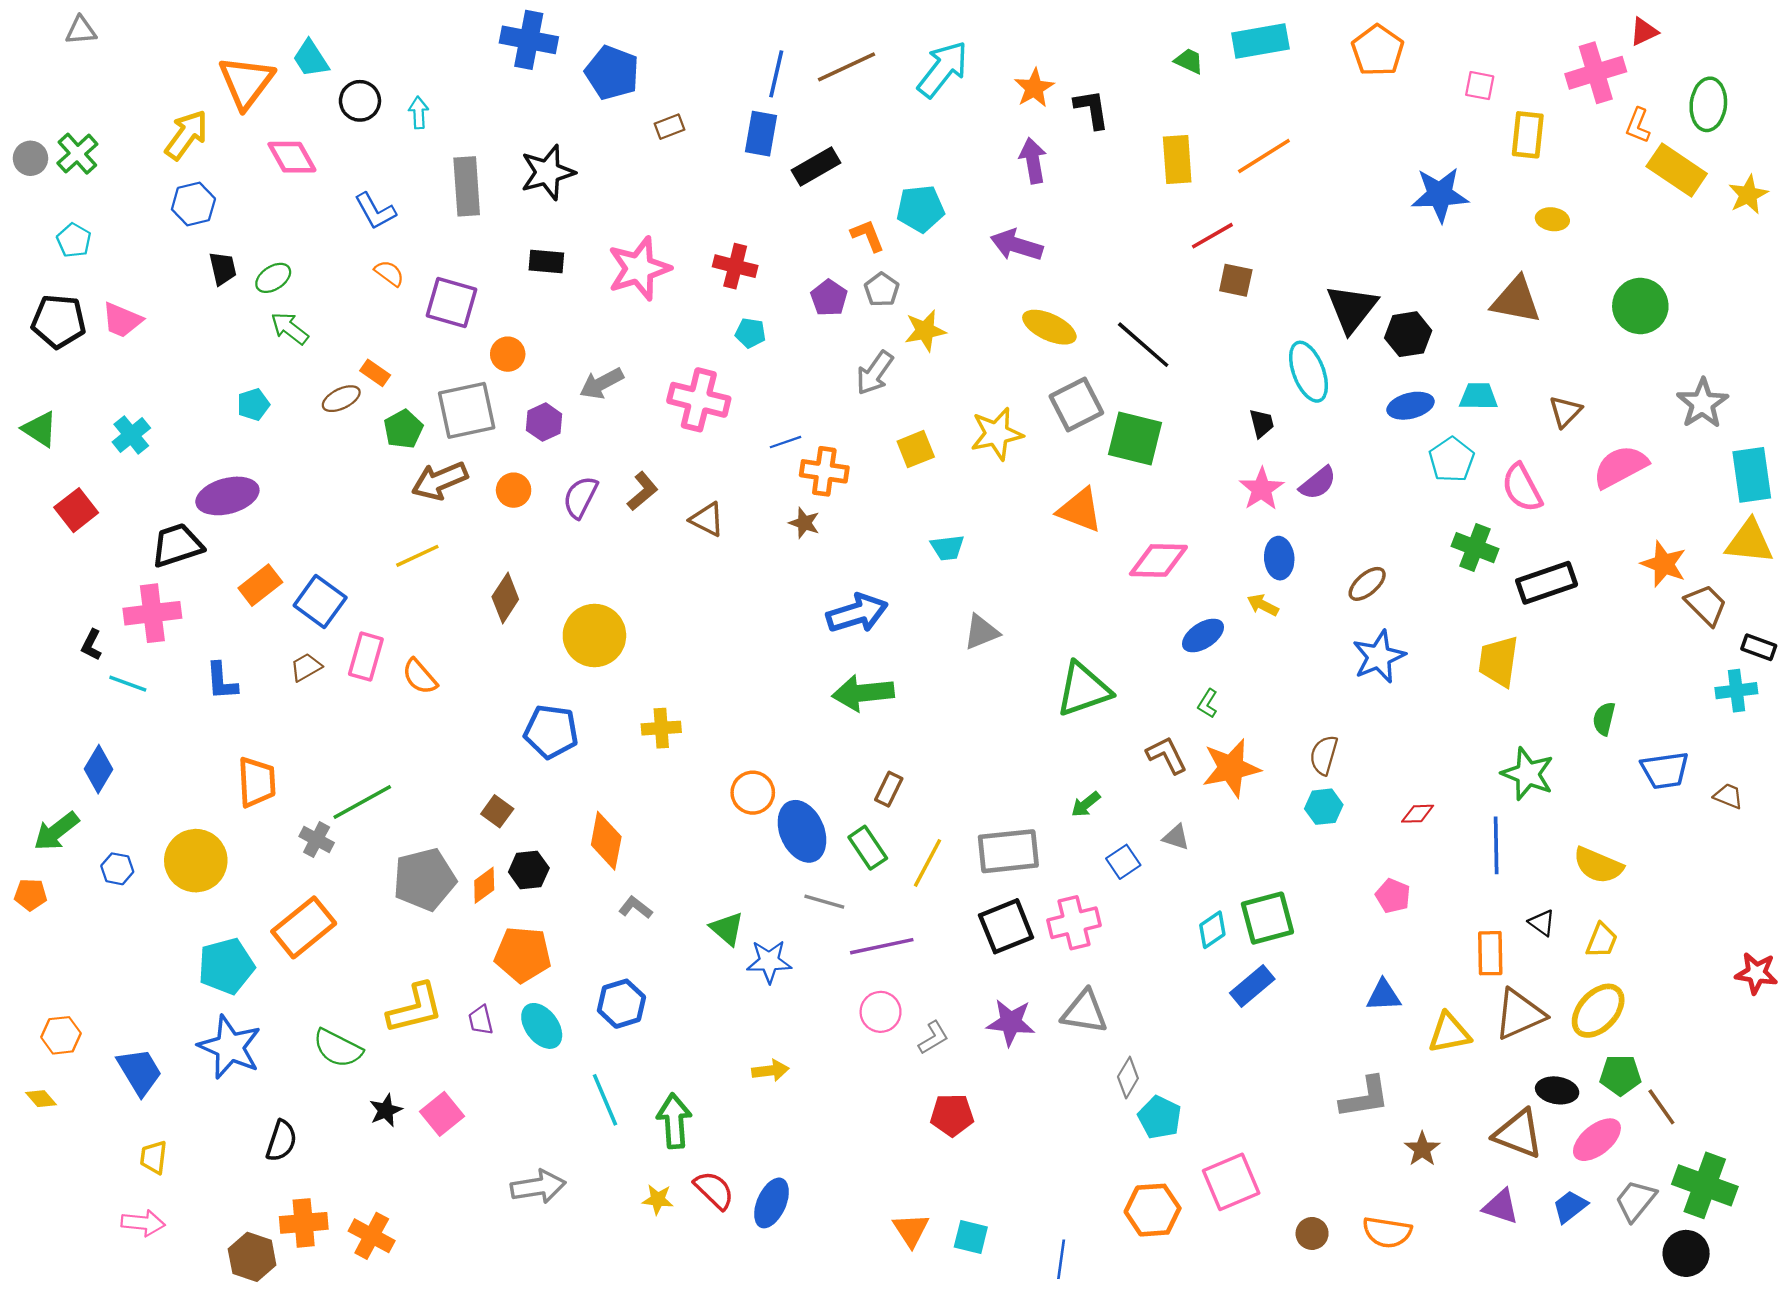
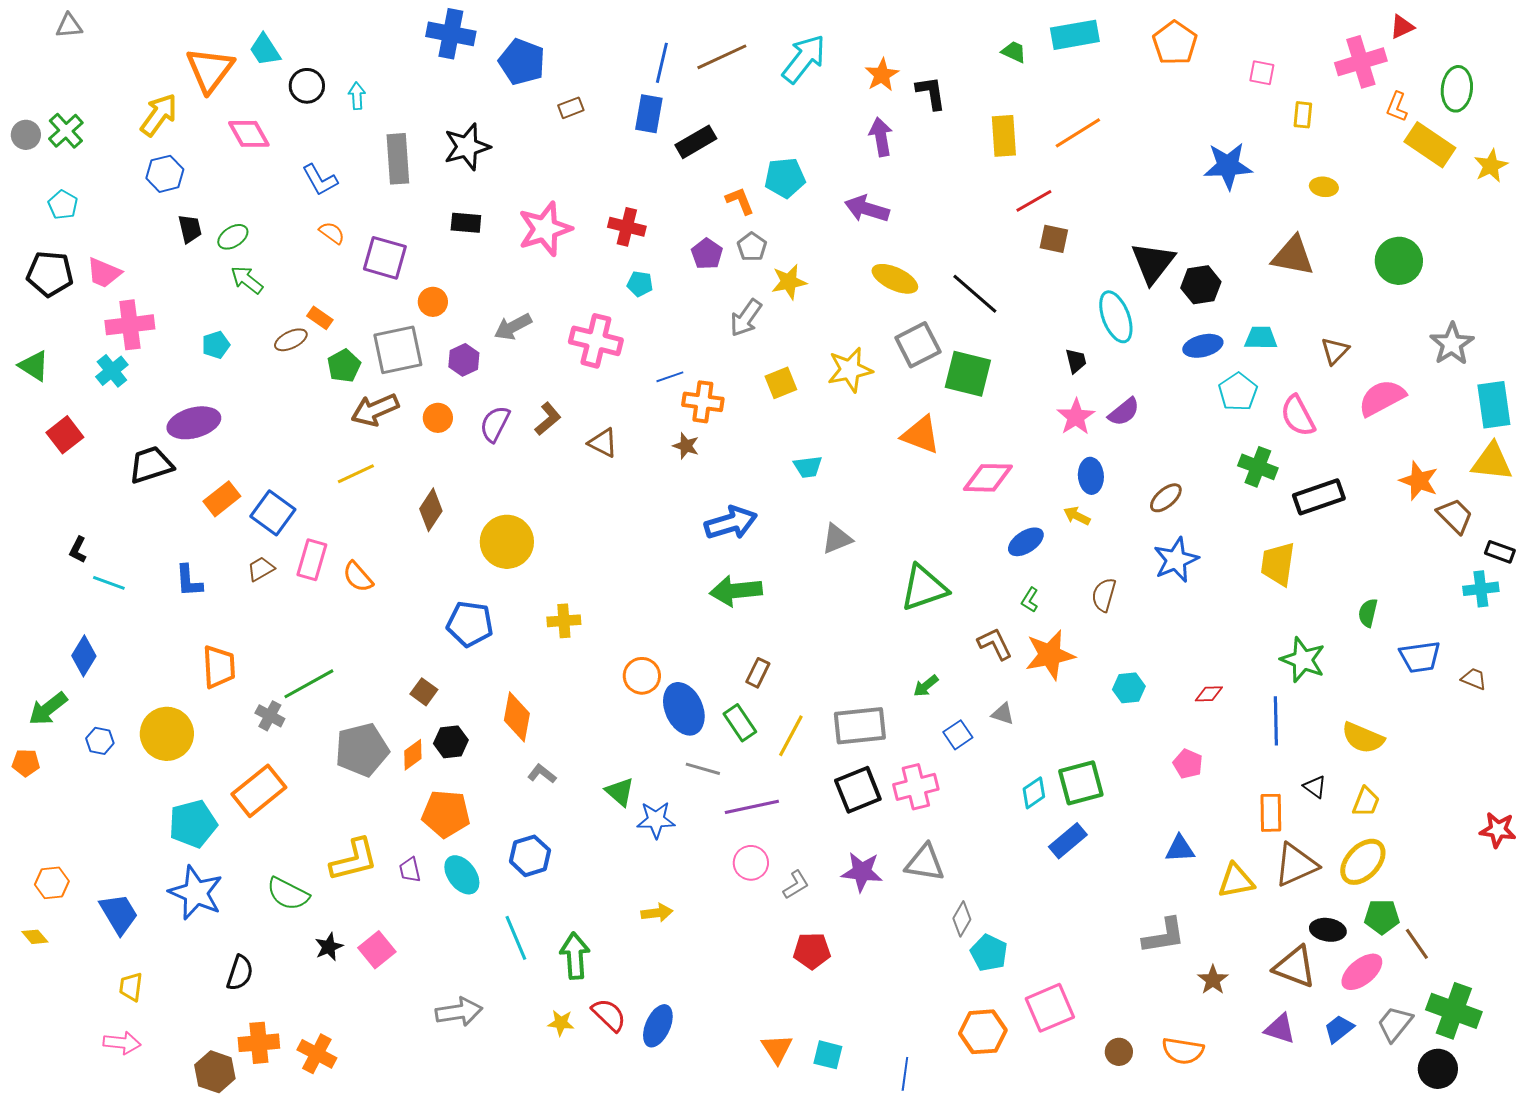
yellow rectangle: (1528, 135) -> (1303, 115), size x0.7
pink cross: (152, 613) -> (130, 325), moved
brown semicircle: (1324, 755) -> (1104, 595), moved

